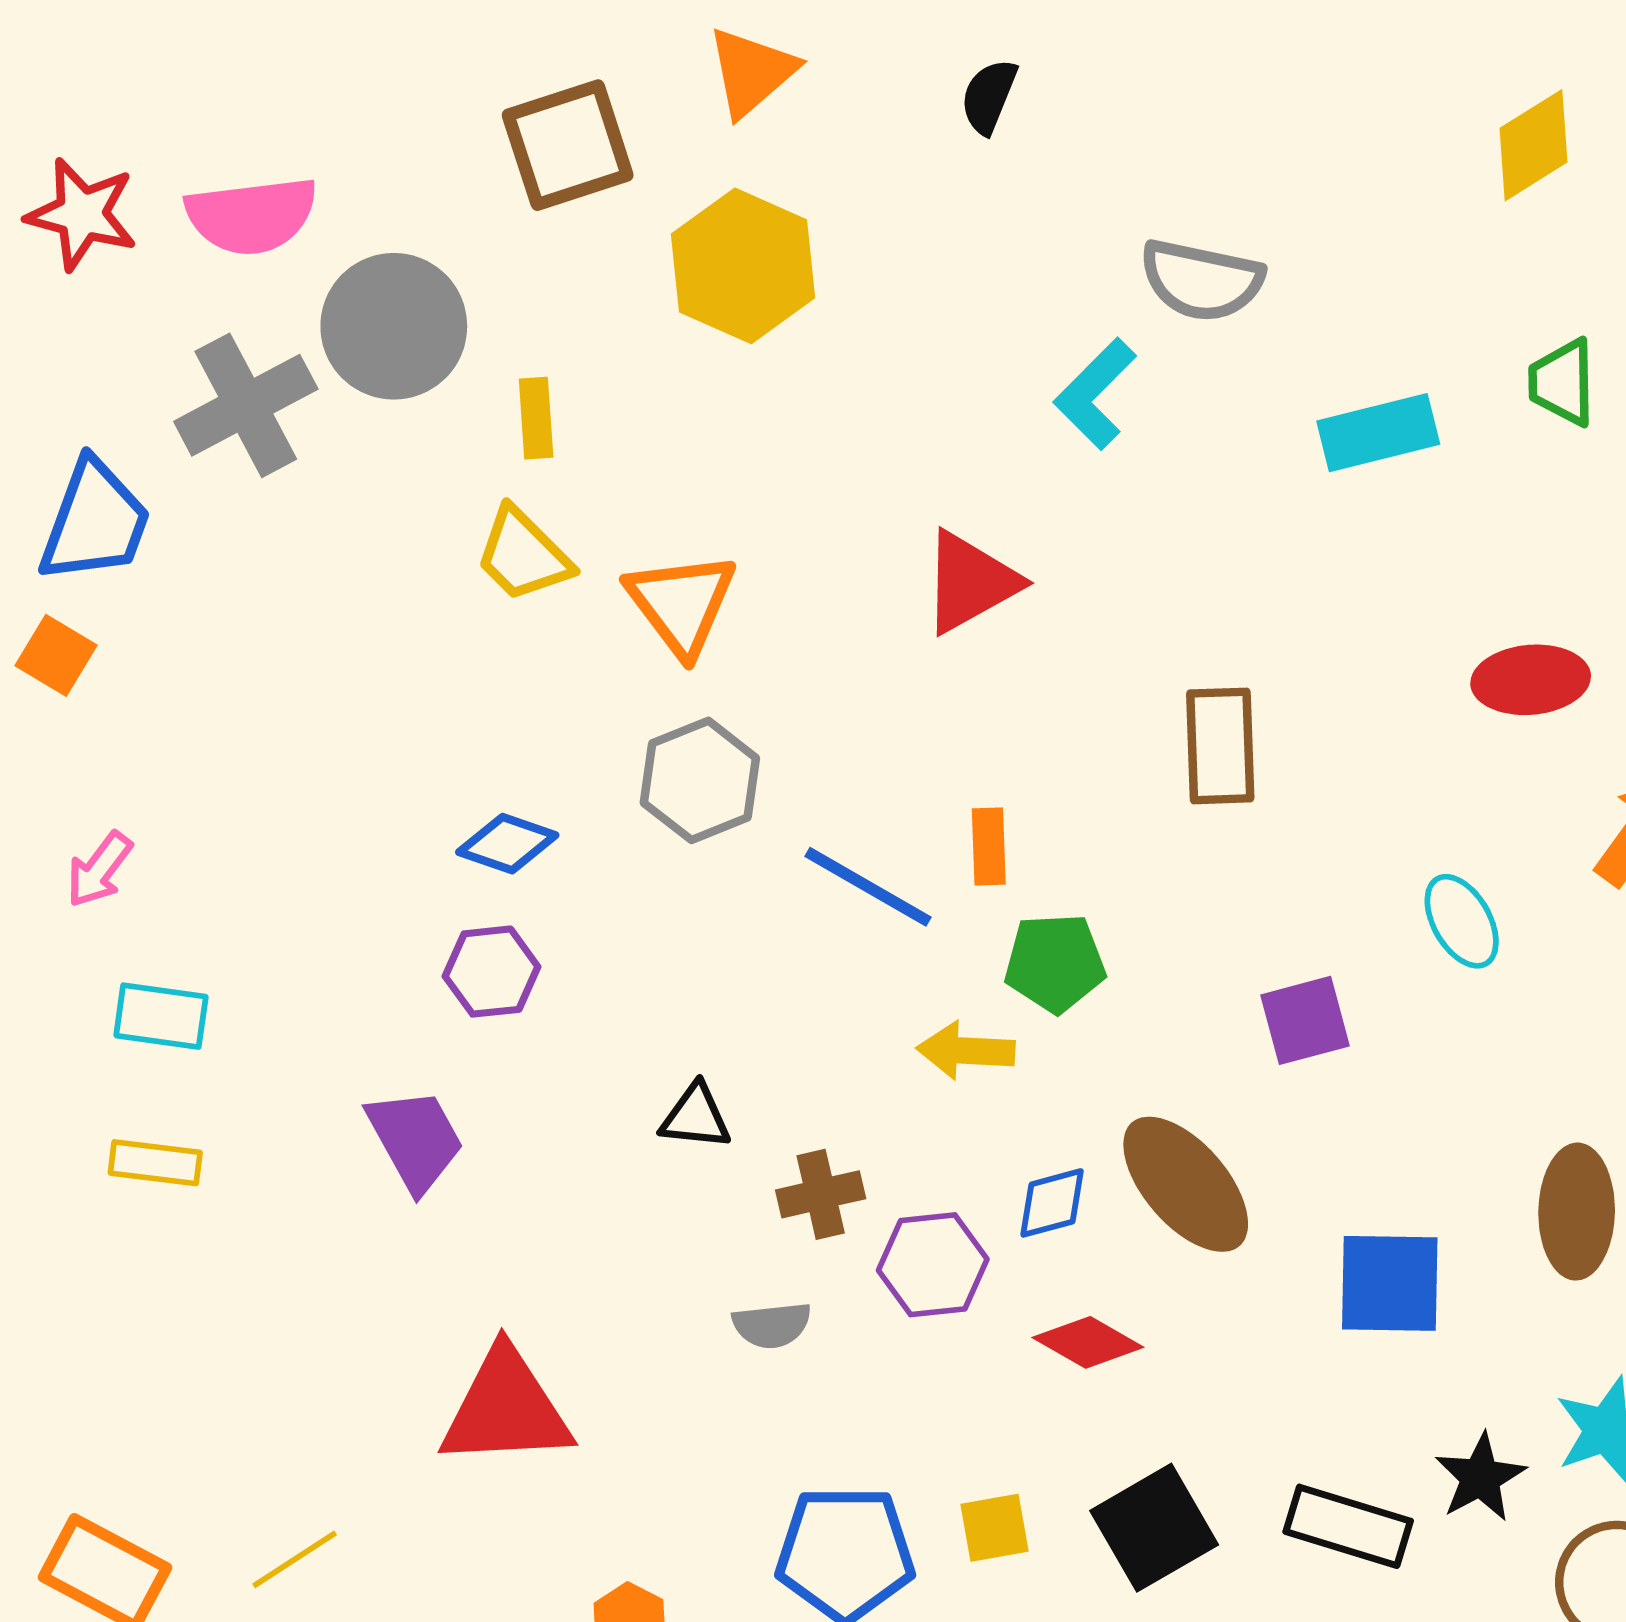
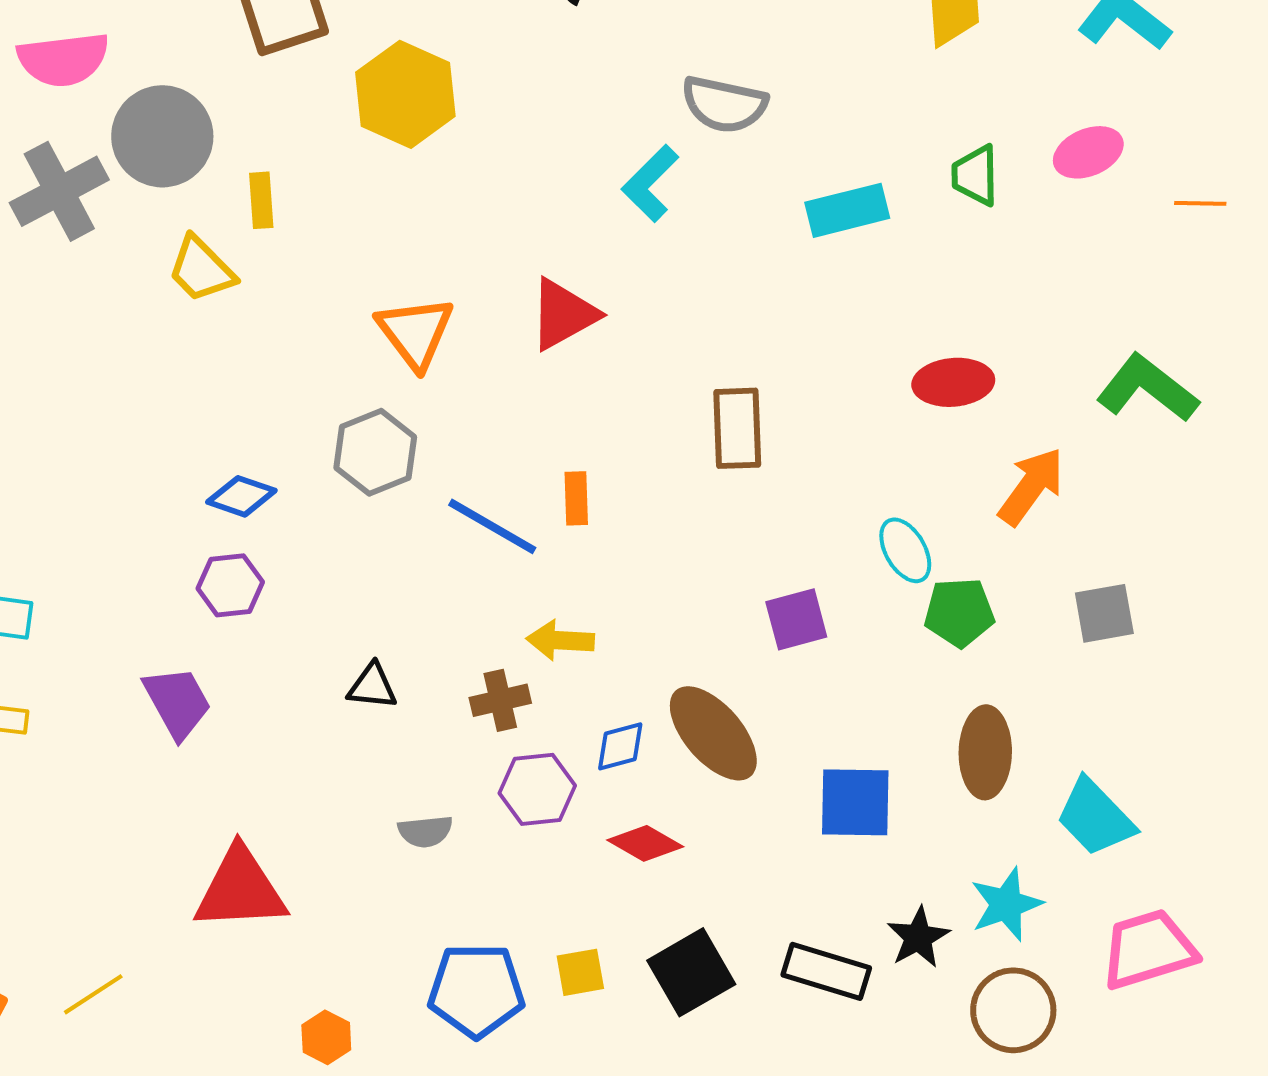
yellow trapezoid: (523, 555) -> (201, 269), moved
orange triangle: (681, 604) -> (415, 332), moved
green pentagon: (1055, 963) -> (959, 612), moved
brown cross: (821, 1194) -> (500, 700), moved

